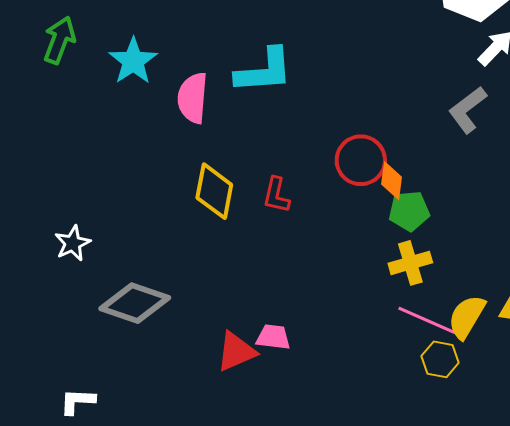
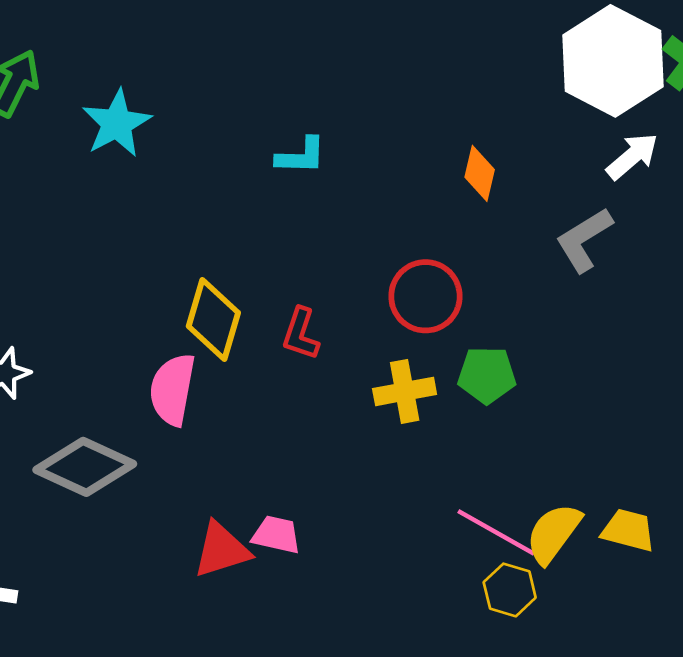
cyan L-shape: (264, 71) -> (301, 156), size x0.6
pink semicircle: (193, 98) -> (172, 389), moved
orange diamond: (392, 181) -> (480, 173), moved
yellow cross: (410, 263) -> (405, 391), moved

